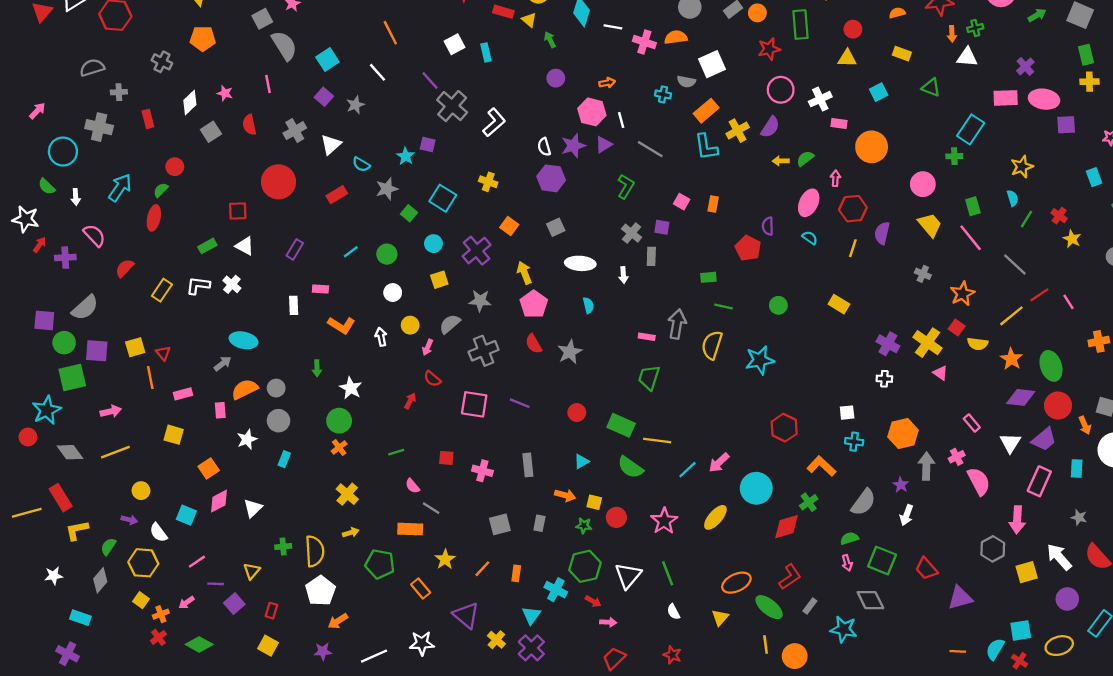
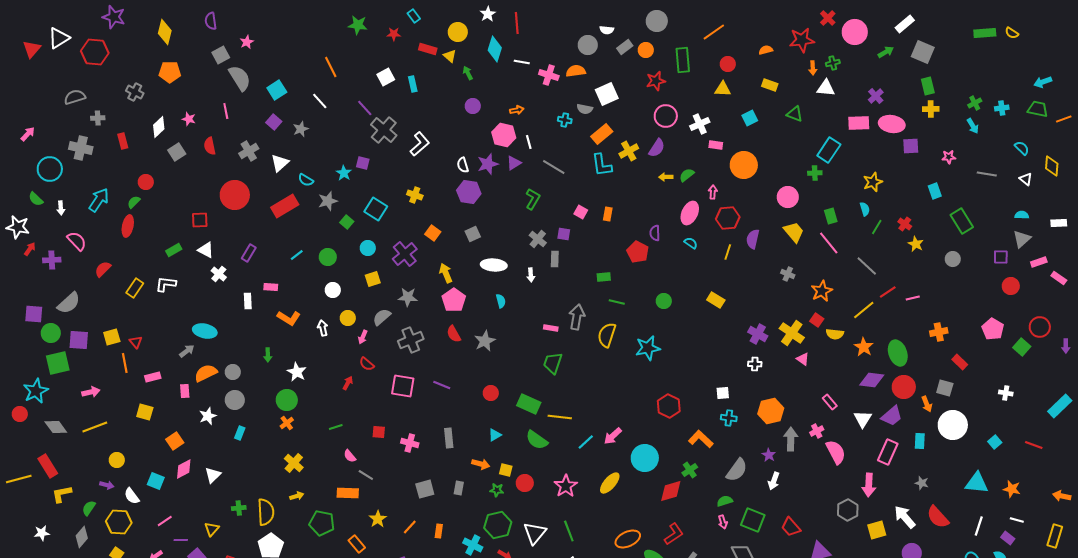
red rectangle: (337, 195) -> (285, 206), size x1.5
white cross: (232, 284) -> (219, 274), moved
pink line: (1068, 302) -> (913, 298), turned -72

